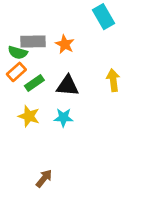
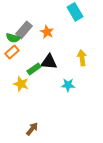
gray rectangle: (33, 41) -> (24, 30), turned -48
green rectangle: (34, 83) -> (34, 69), moved
cyan star: (63, 118) -> (68, 85), moved

